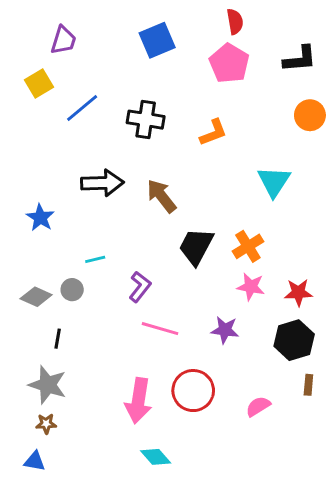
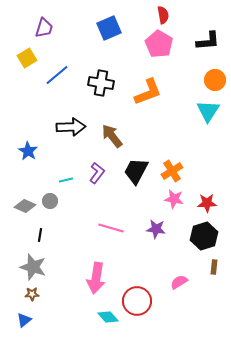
orange L-shape: (213, 133) -> (148, 92), size x1.4
cyan triangle: (274, 182) -> (208, 111), moved
purple L-shape: (140, 287) -> (97, 173), moved
red circle: (193, 391) -> (137, 301), moved
blue triangle: (35, 461) -> (24, 320), turned -49

